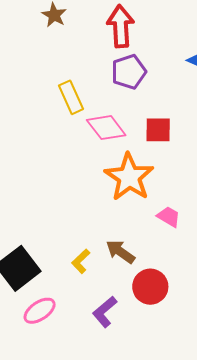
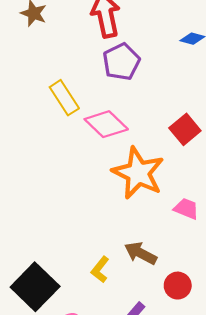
red square: (158, 130) -> (185, 129), moved, turned -32
red circle: (150, 287) -> (178, 286), size x0.7

